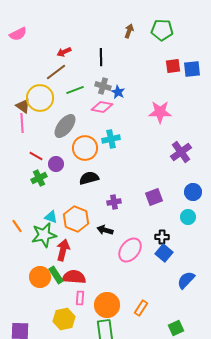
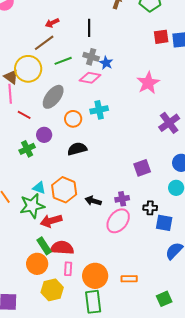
pink star: (160, 112) -> (148, 83), turned -30
orange circle: (85, 148) -> (73, 119), size x0.7
red line: (36, 156) -> (24, 115), moved
purple cross: (114, 202) -> (122, 199), moved
red arrow: (63, 250) -> (51, 221), turned -120
blue square: (164, 253) -> (164, 223), moved, turned -30
orange circle: (40, 277) -> (37, 264), moved
orange rectangle: (141, 308) -> (129, 279), turned 56

